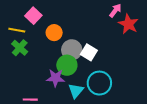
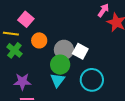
orange circle: (54, 33) -> (39, 40), moved
purple star: (56, 78) -> (22, 82), moved
cyan triangle: (76, 91) -> (57, 80), moved

